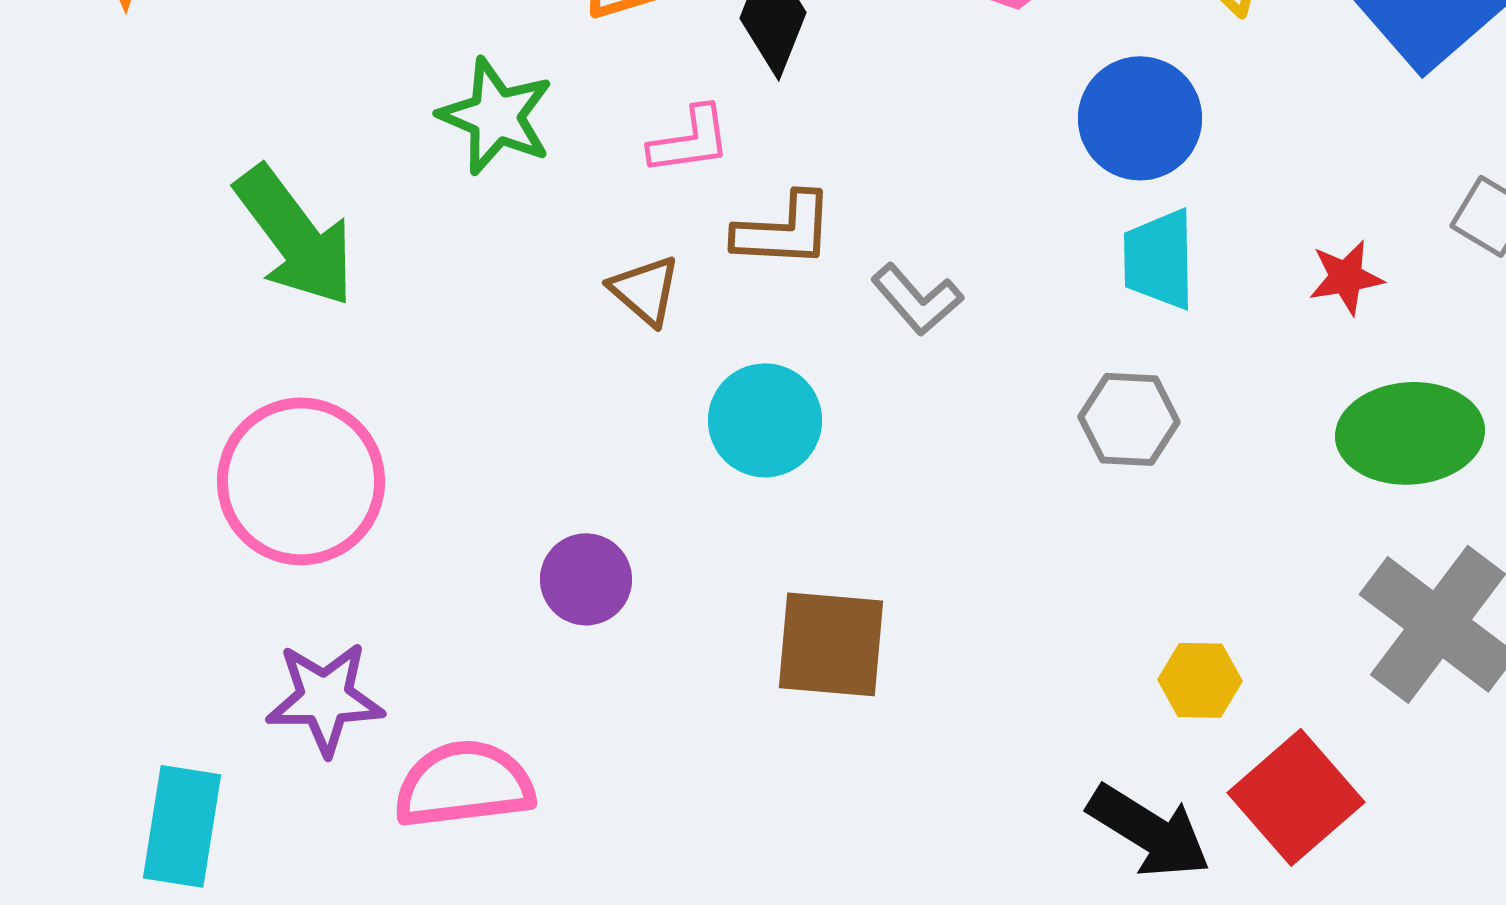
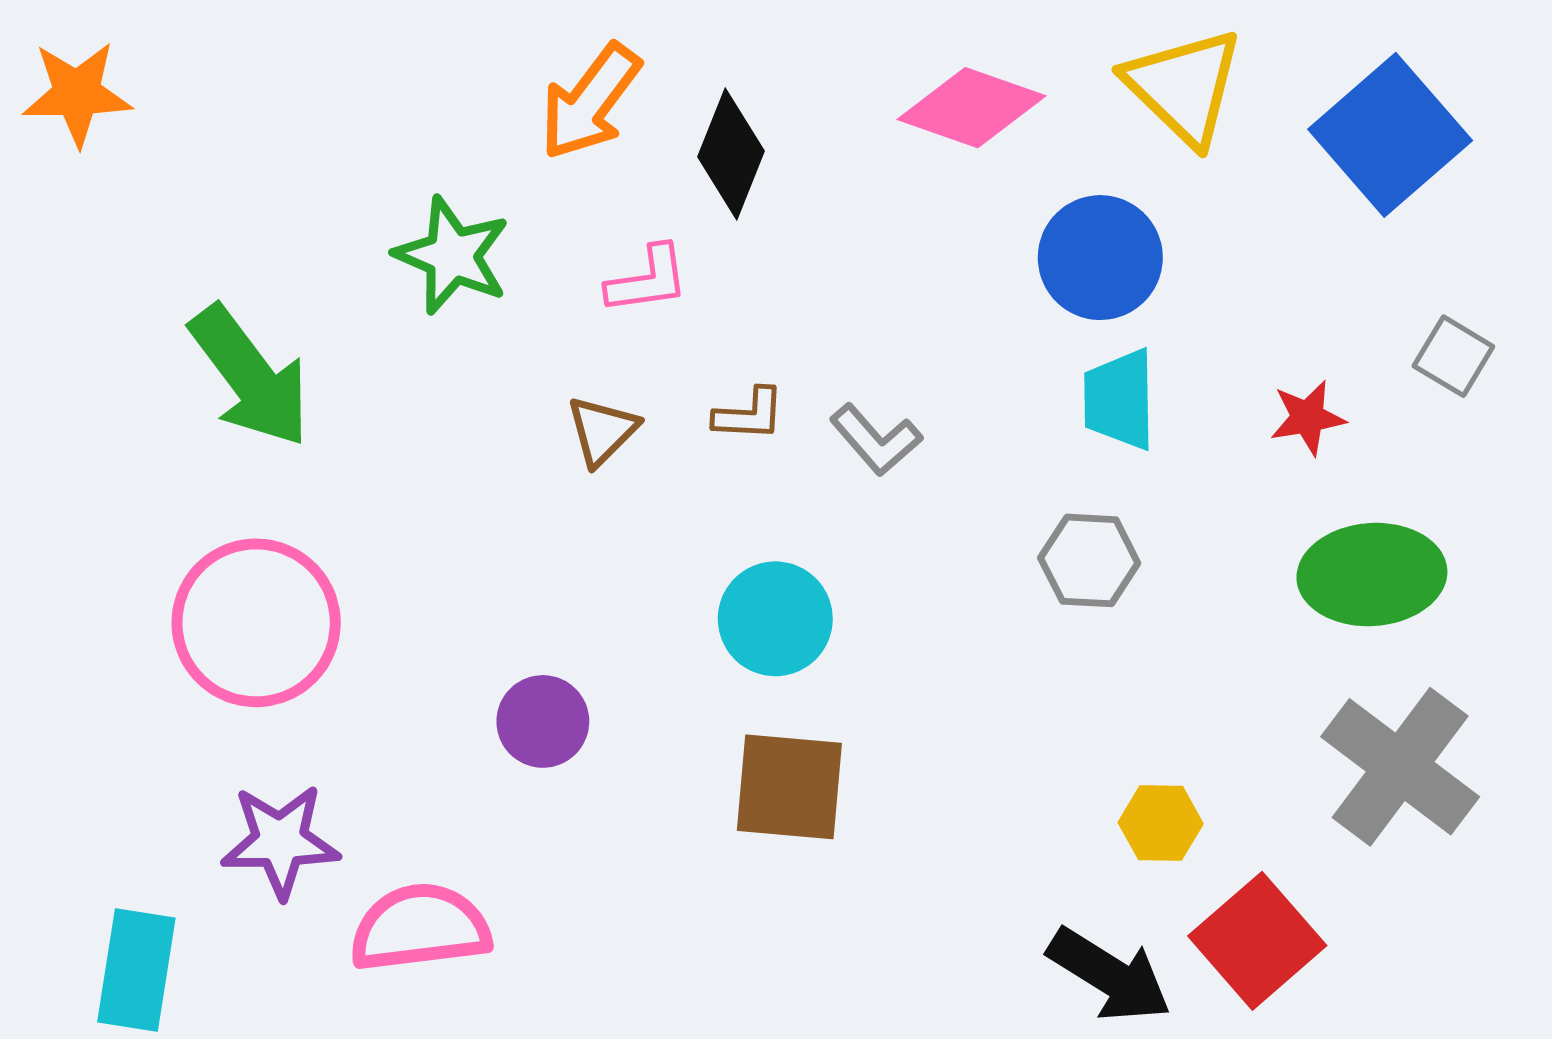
brown L-shape: (784, 230) -> (749, 415), moved, size x0.7
brown triangle: (645, 290) -> (602, 431), turned 34
cyan circle: (765, 420) -> (775, 619), moved

